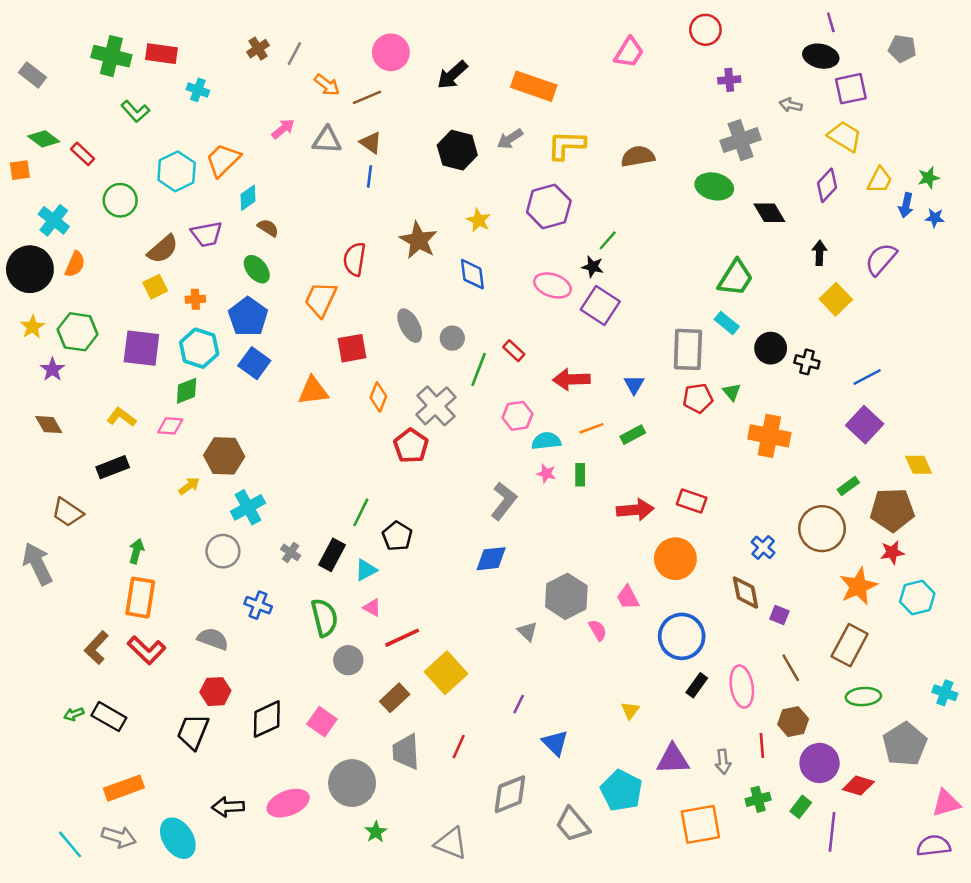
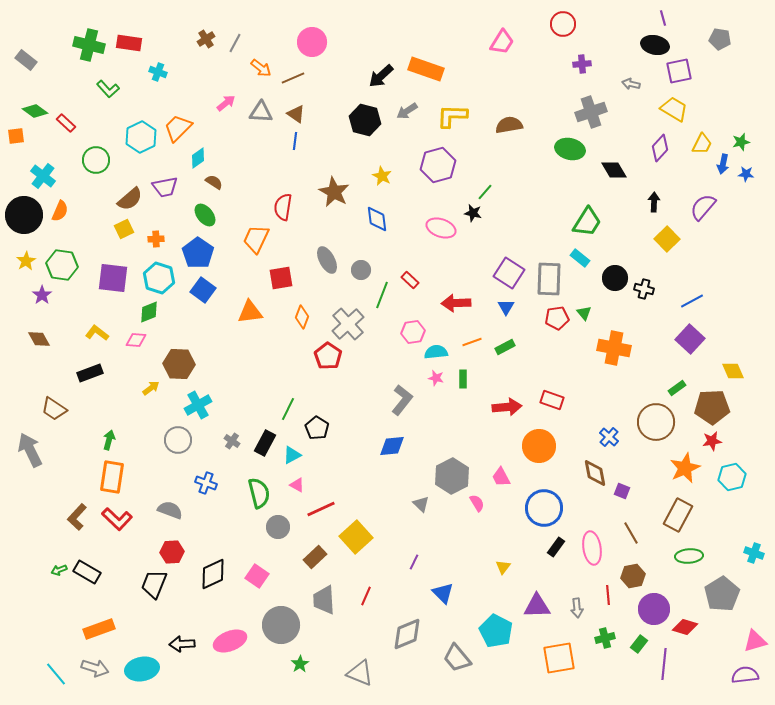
black arrow: (452, 75) -> (381, 76), moved
purple square: (600, 306) -> (509, 273), moved
cyan ellipse: (178, 838) -> (142, 669), turned -68

